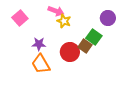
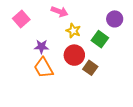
yellow star: (64, 21) -> (73, 31), moved
brown square: (85, 46) -> (90, 68), moved

